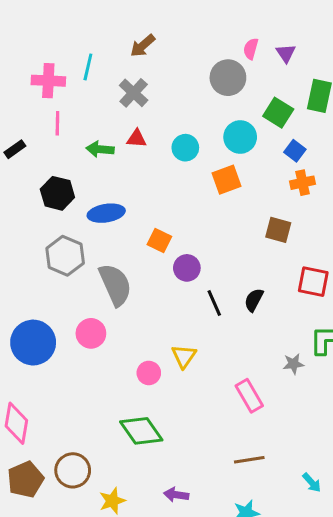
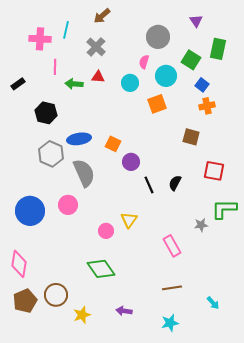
pink semicircle: (251, 49) -> (144, 62), moved
pink line: (57, 123) -> (55, 67), moved
blue ellipse: (106, 213) -> (79, 139), moved

